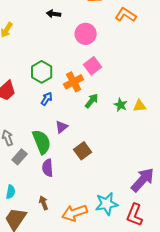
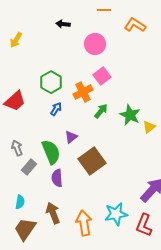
green star: (121, 105) -> (130, 115), size x1.5
yellow triangle: (140, 106) -> (149, 127), moved, turned -32
brown square: (83, 151) -> (92, 161), size x1.5
brown arrow: (44, 203) -> (53, 213), size x1.5
orange arrow: (75, 213) -> (84, 223), turned 100

